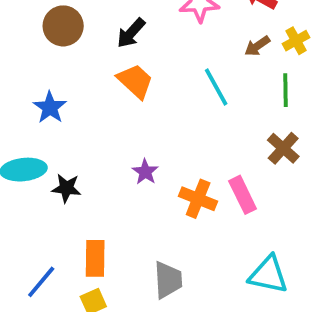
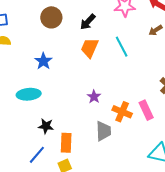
orange trapezoid: (135, 81) -> (90, 48), turned -110
cyan line: (216, 87) -> (122, 47), moved
black star: (66, 188) -> (46, 126), moved
gray trapezoid: (168, 280) -> (103, 131), moved

